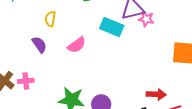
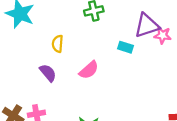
cyan rectangle: (112, 27) -> (126, 47), size x0.6

